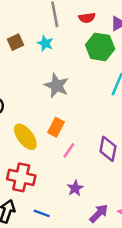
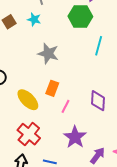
red cross: (21, 177) -> (29, 134), turned 35
purple star: (75, 188) -> (75, 137), size x1.6

